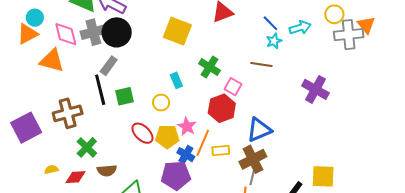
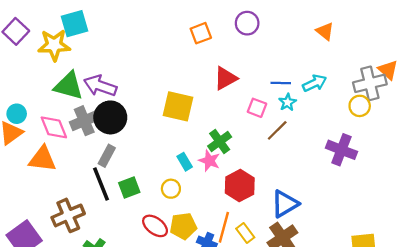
yellow circle: (334, 14) -> (360, 106), moved
blue line: (270, 23) -> (281, 83), turned -36
brown line: (261, 64) -> (277, 130), turned -45
green cross: (210, 67) -> (220, 142), turned 30
pink square: (233, 87) -> (257, 108), moved
pink star: (187, 126) -> (209, 161), moved
yellow rectangle: (221, 151) -> (245, 233), turned 66

